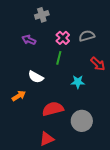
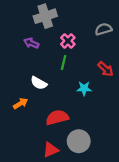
gray cross: (42, 15) -> (45, 16), size x1.5
gray semicircle: (87, 36) -> (103, 29), moved
gray circle: (82, 121) -> (79, 141), moved

